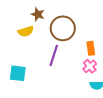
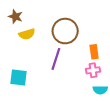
brown star: (38, 14) -> (16, 17), moved
pink cross: (90, 66) -> (93, 70), turned 32

